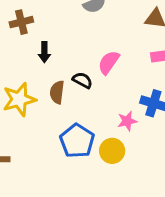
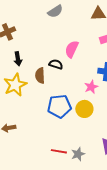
black arrow: (44, 52) -> (18, 59), moved
blue pentagon: (77, 141) -> (59, 106), turned -30

